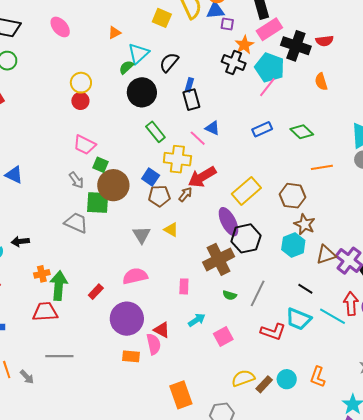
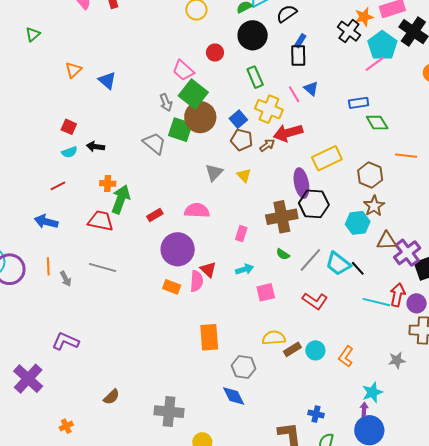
red circle: (80, 101) -> (215, 53), moved
green diamond: (302, 132) -> (377, 123), moved
green square: (100, 165) -> (193, 94), size x1.8
cyan line: (332, 316) -> (376, 302), turned -32
cyan trapezoid: (299, 319) -> (338, 264), moved

